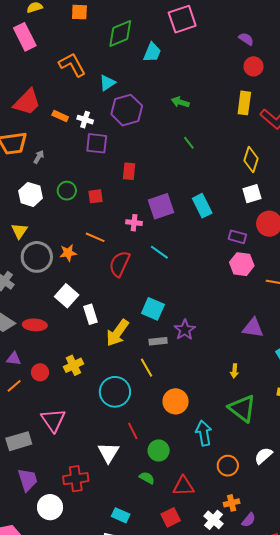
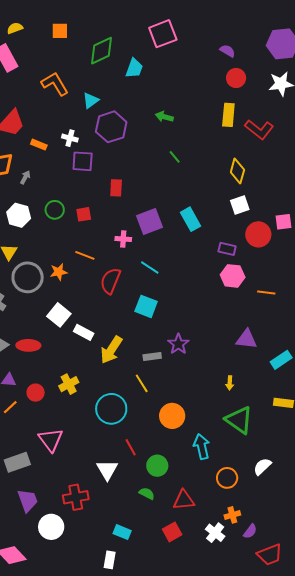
orange rectangle: (60, 116) -> (39, 145), moved
cyan square: (153, 309) -> (146, 306), moved
white rectangle: (91, 314) -> (84, 332), turned -42

